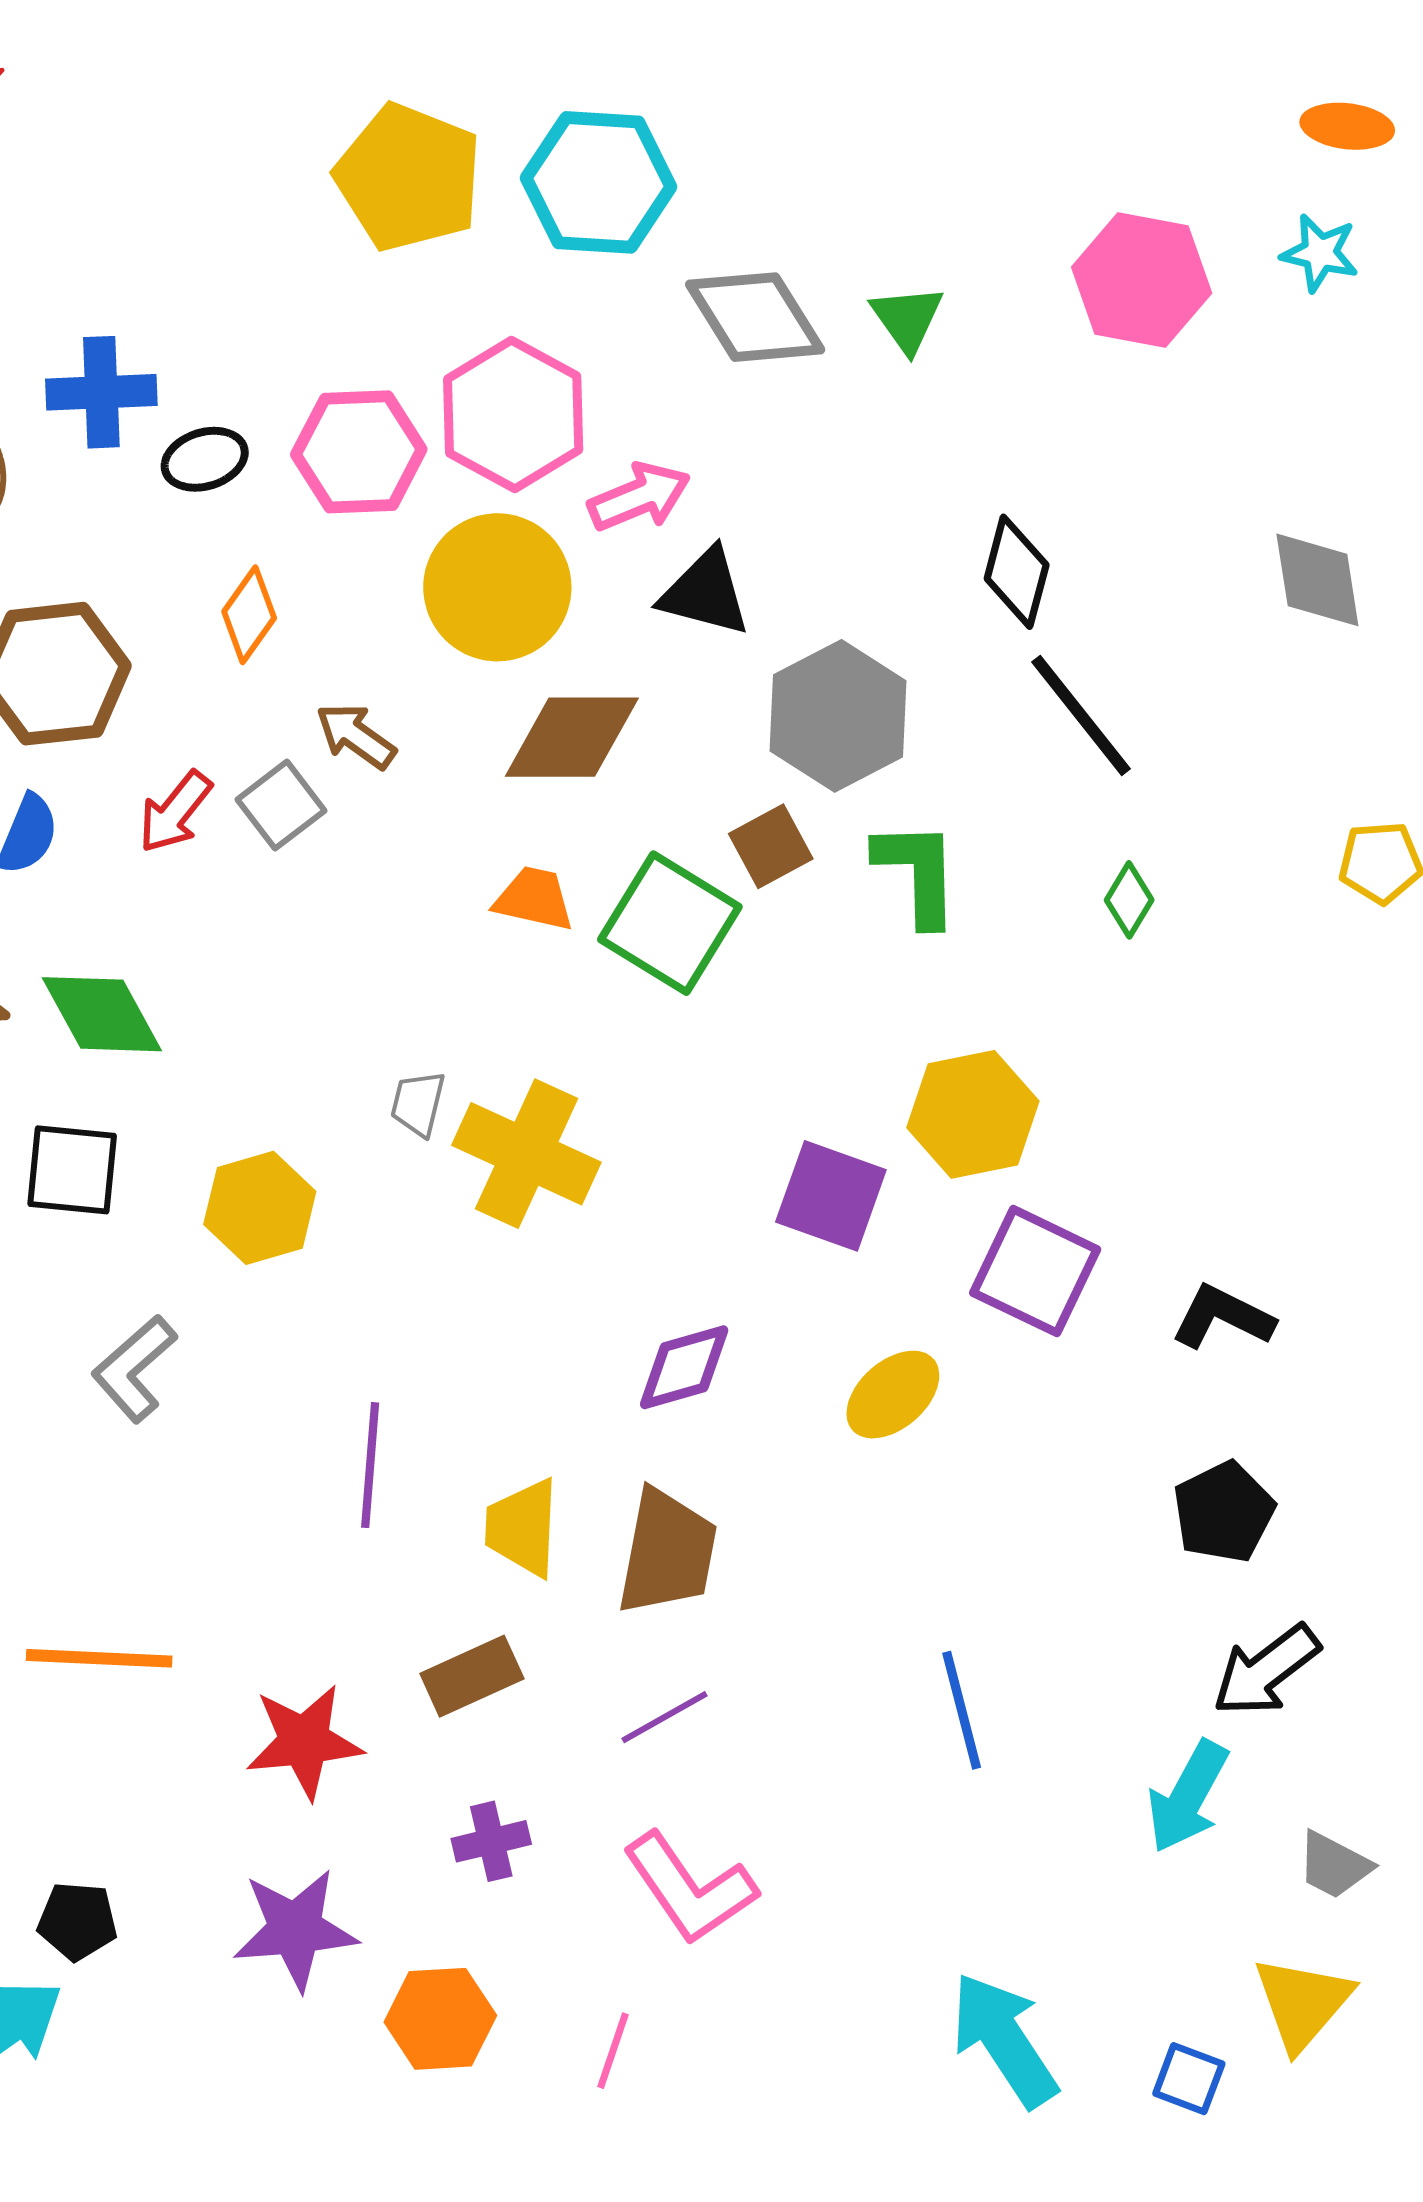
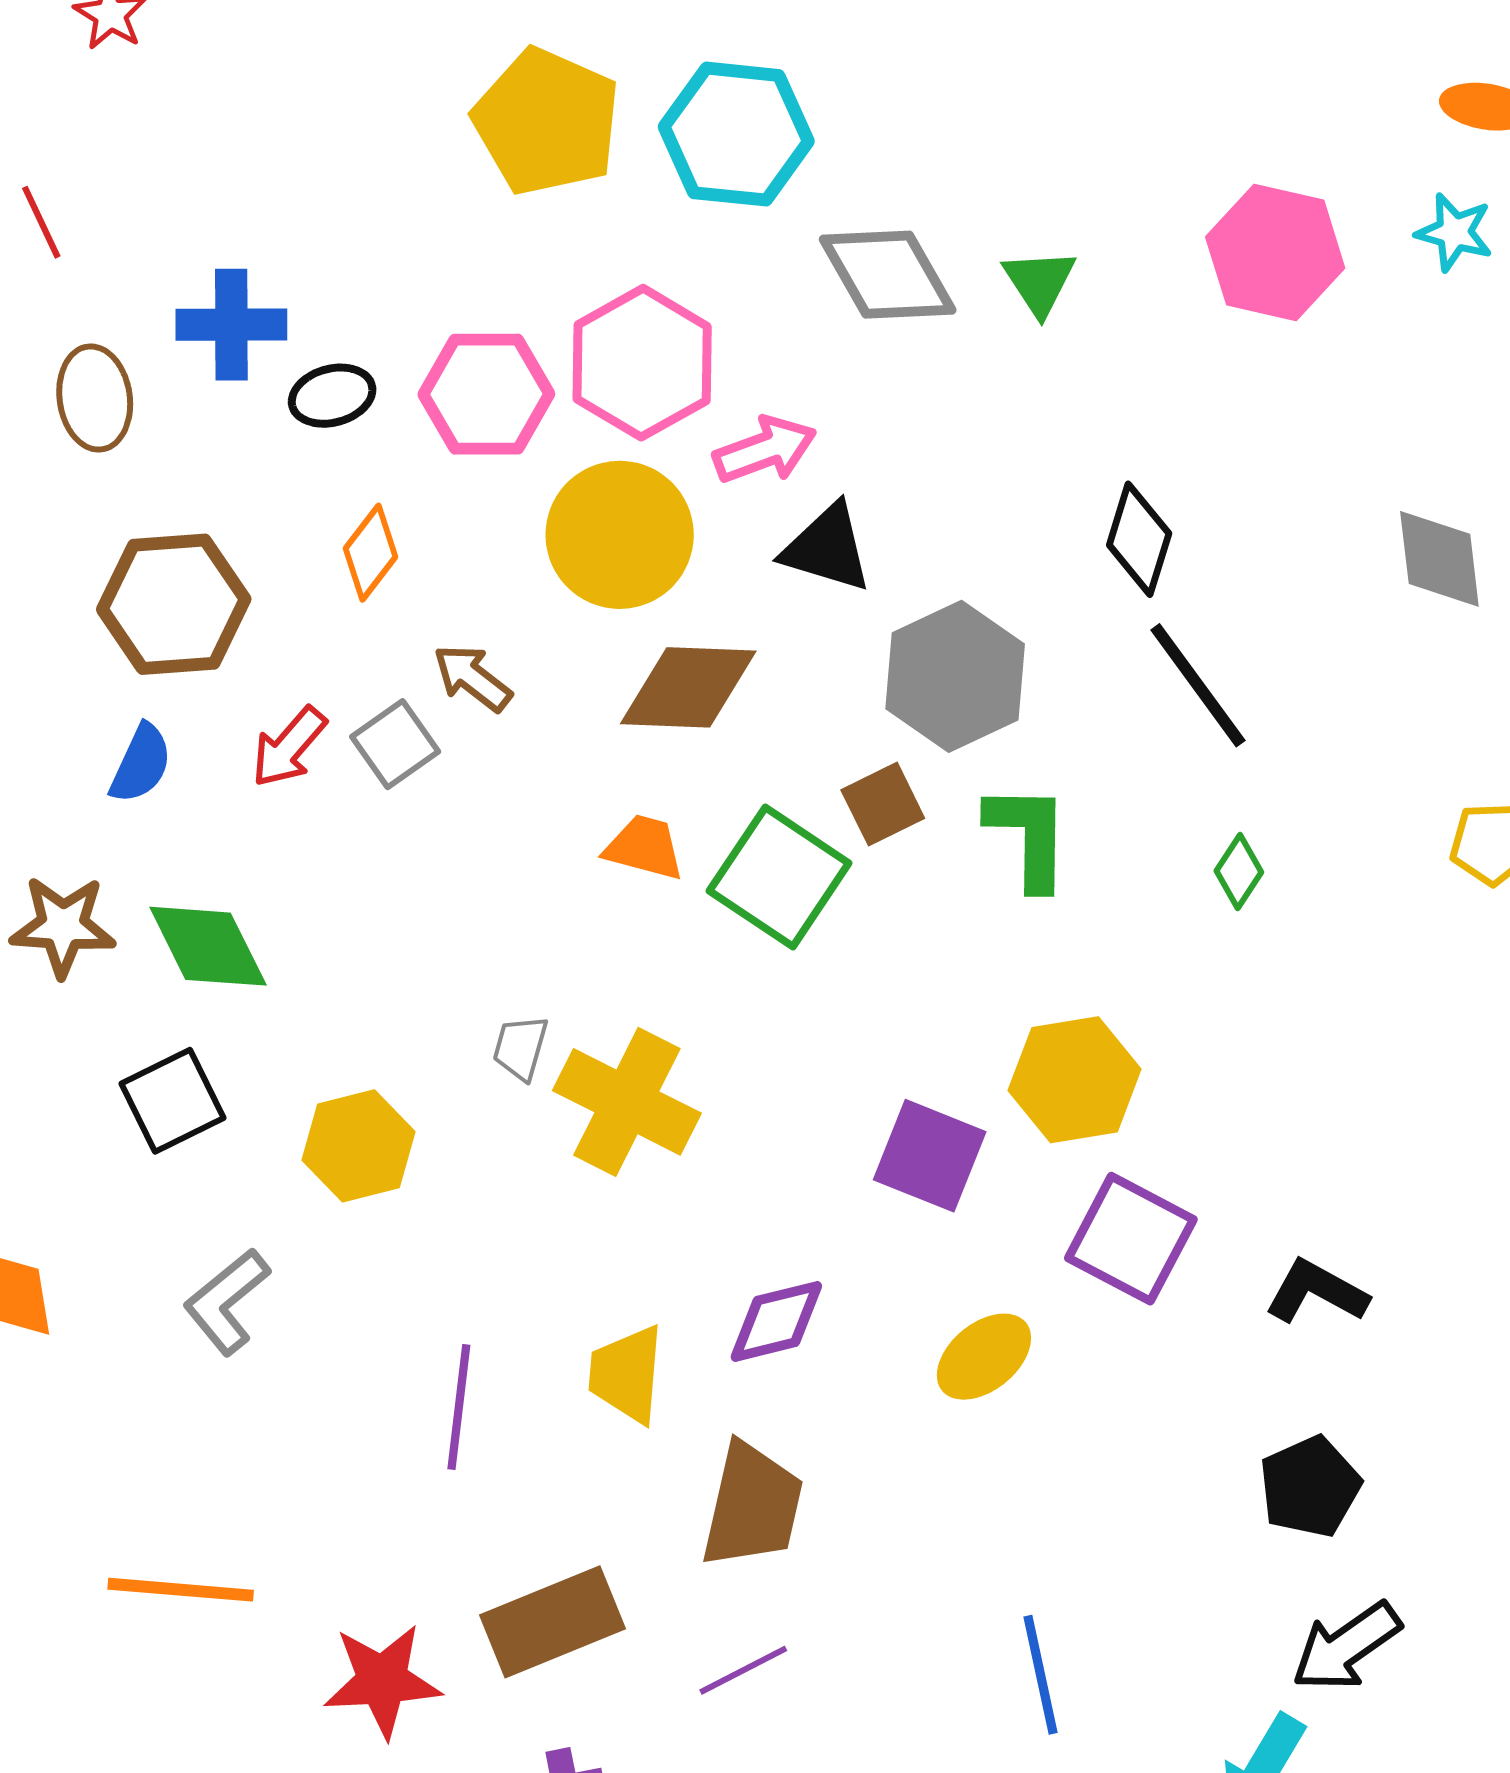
black square: (72, 1170) -> (172, 1101), turned -34
yellow trapezoid: (523, 1528) -> (627, 1374), moved
brown rectangle: (472, 1676) -> (552, 1622), size x1.4

